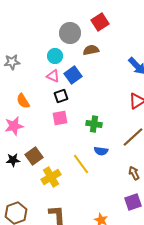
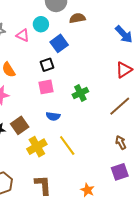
pink triangle: (53, 76) -> (23, 35), moved
green cross: (94, 124) -> (80, 93), turned -35
blue semicircle: (101, 151) -> (53, 116), moved
yellow line: (81, 164) -> (67, 146), moved

